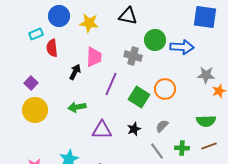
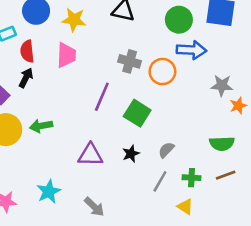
green circle: (155, 40) -> (179, 20), moved
pink trapezoid: (94, 57) -> (66, 55), moved
black arrow: (75, 72) -> (26, 78), moved
orange circle: (165, 89) -> (162, 71), moved
green arrow: (77, 107) -> (41, 126), moved
gray line: (157, 151) -> (160, 181), turned 66

